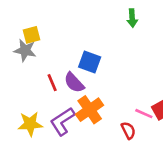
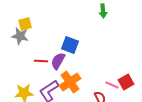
red line: (52, 83) -> (41, 61), turned -64
purple semicircle: (74, 83) -> (58, 61), turned 72

